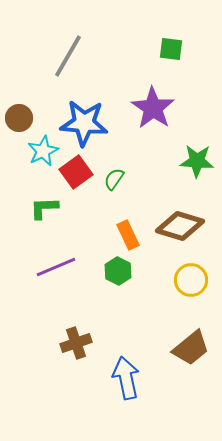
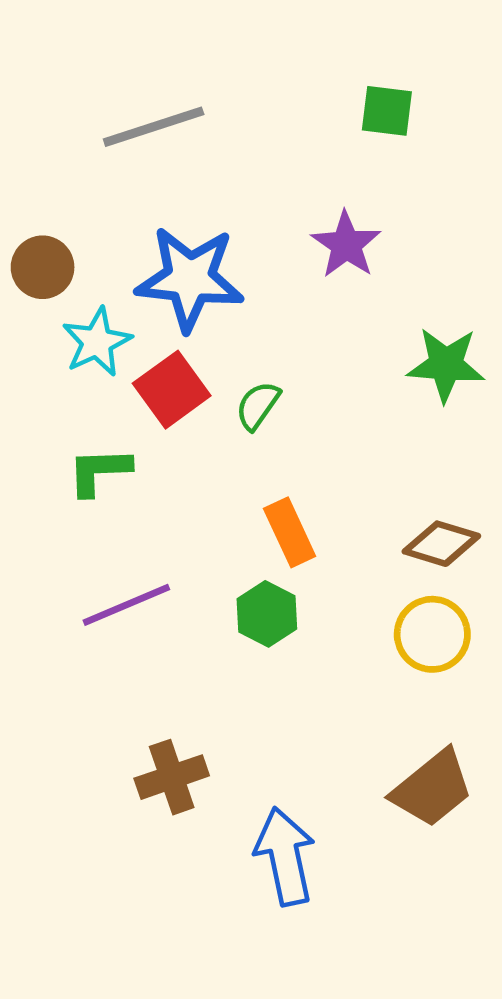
gray line: (68, 56) -> (154, 127), turned 42
purple star: (153, 108) -> (346, 245), size x0.7
brown diamond: (180, 226) -> (441, 544), moved, size x0.7

